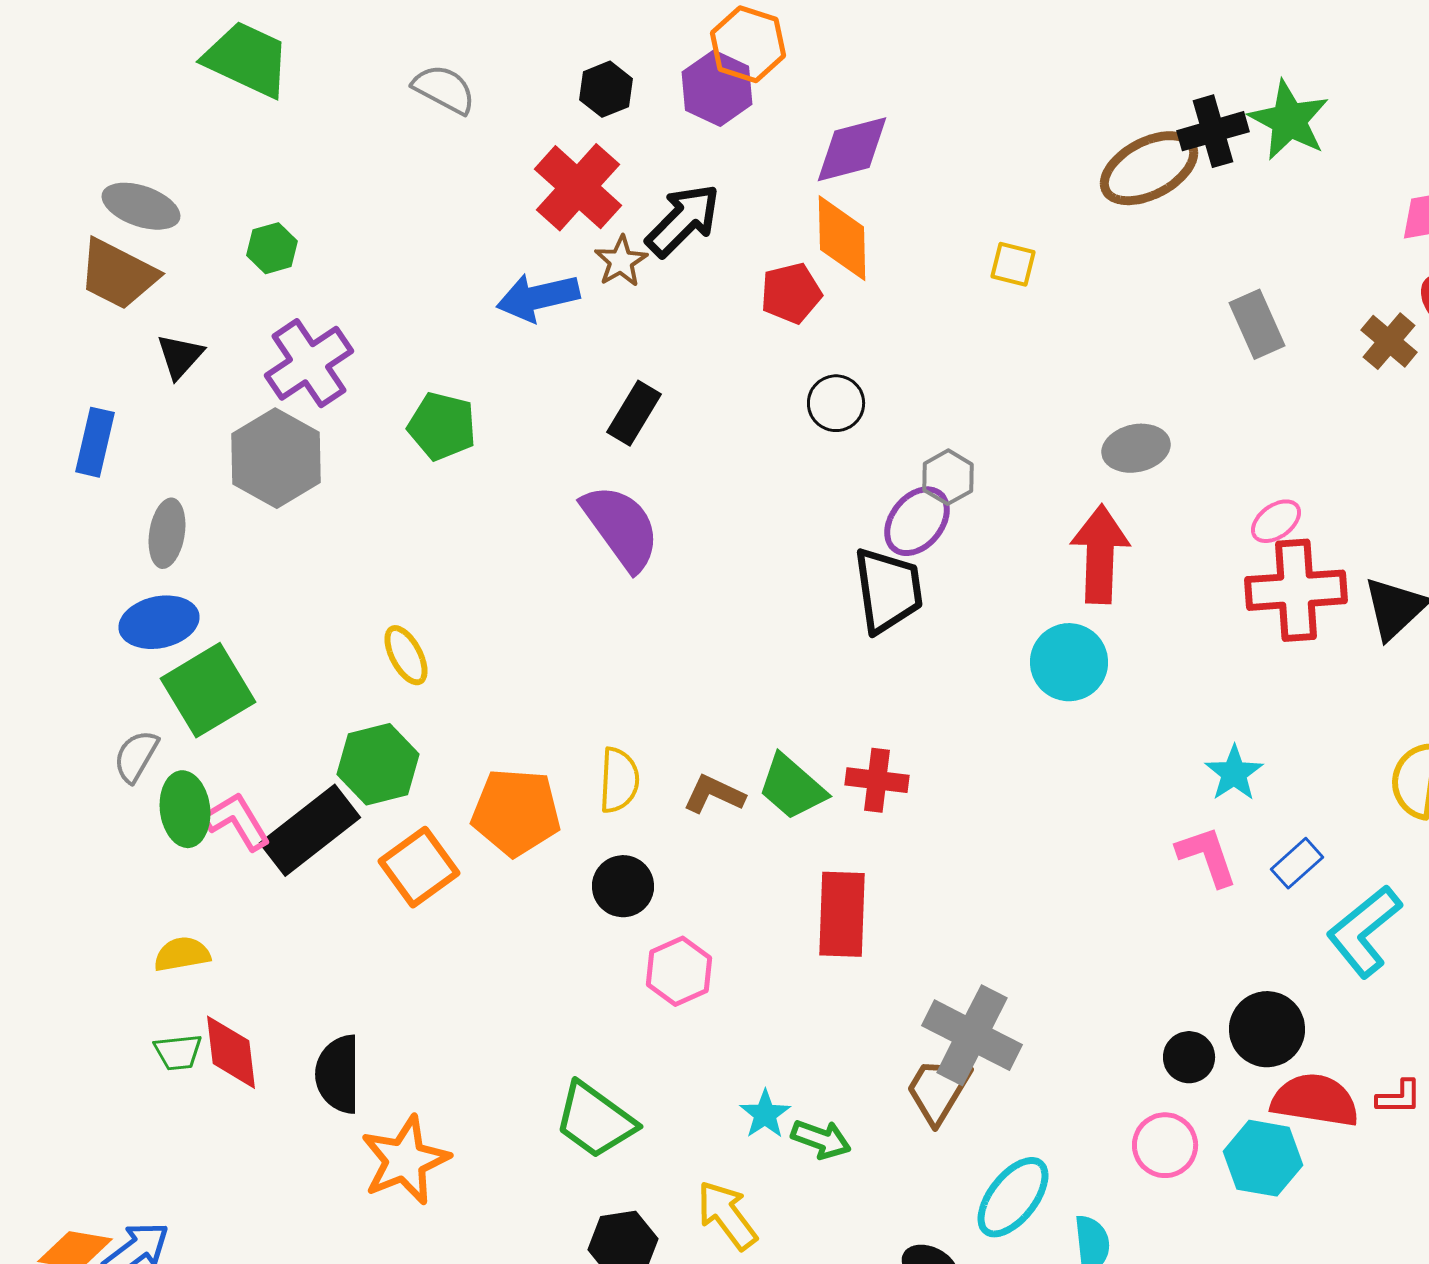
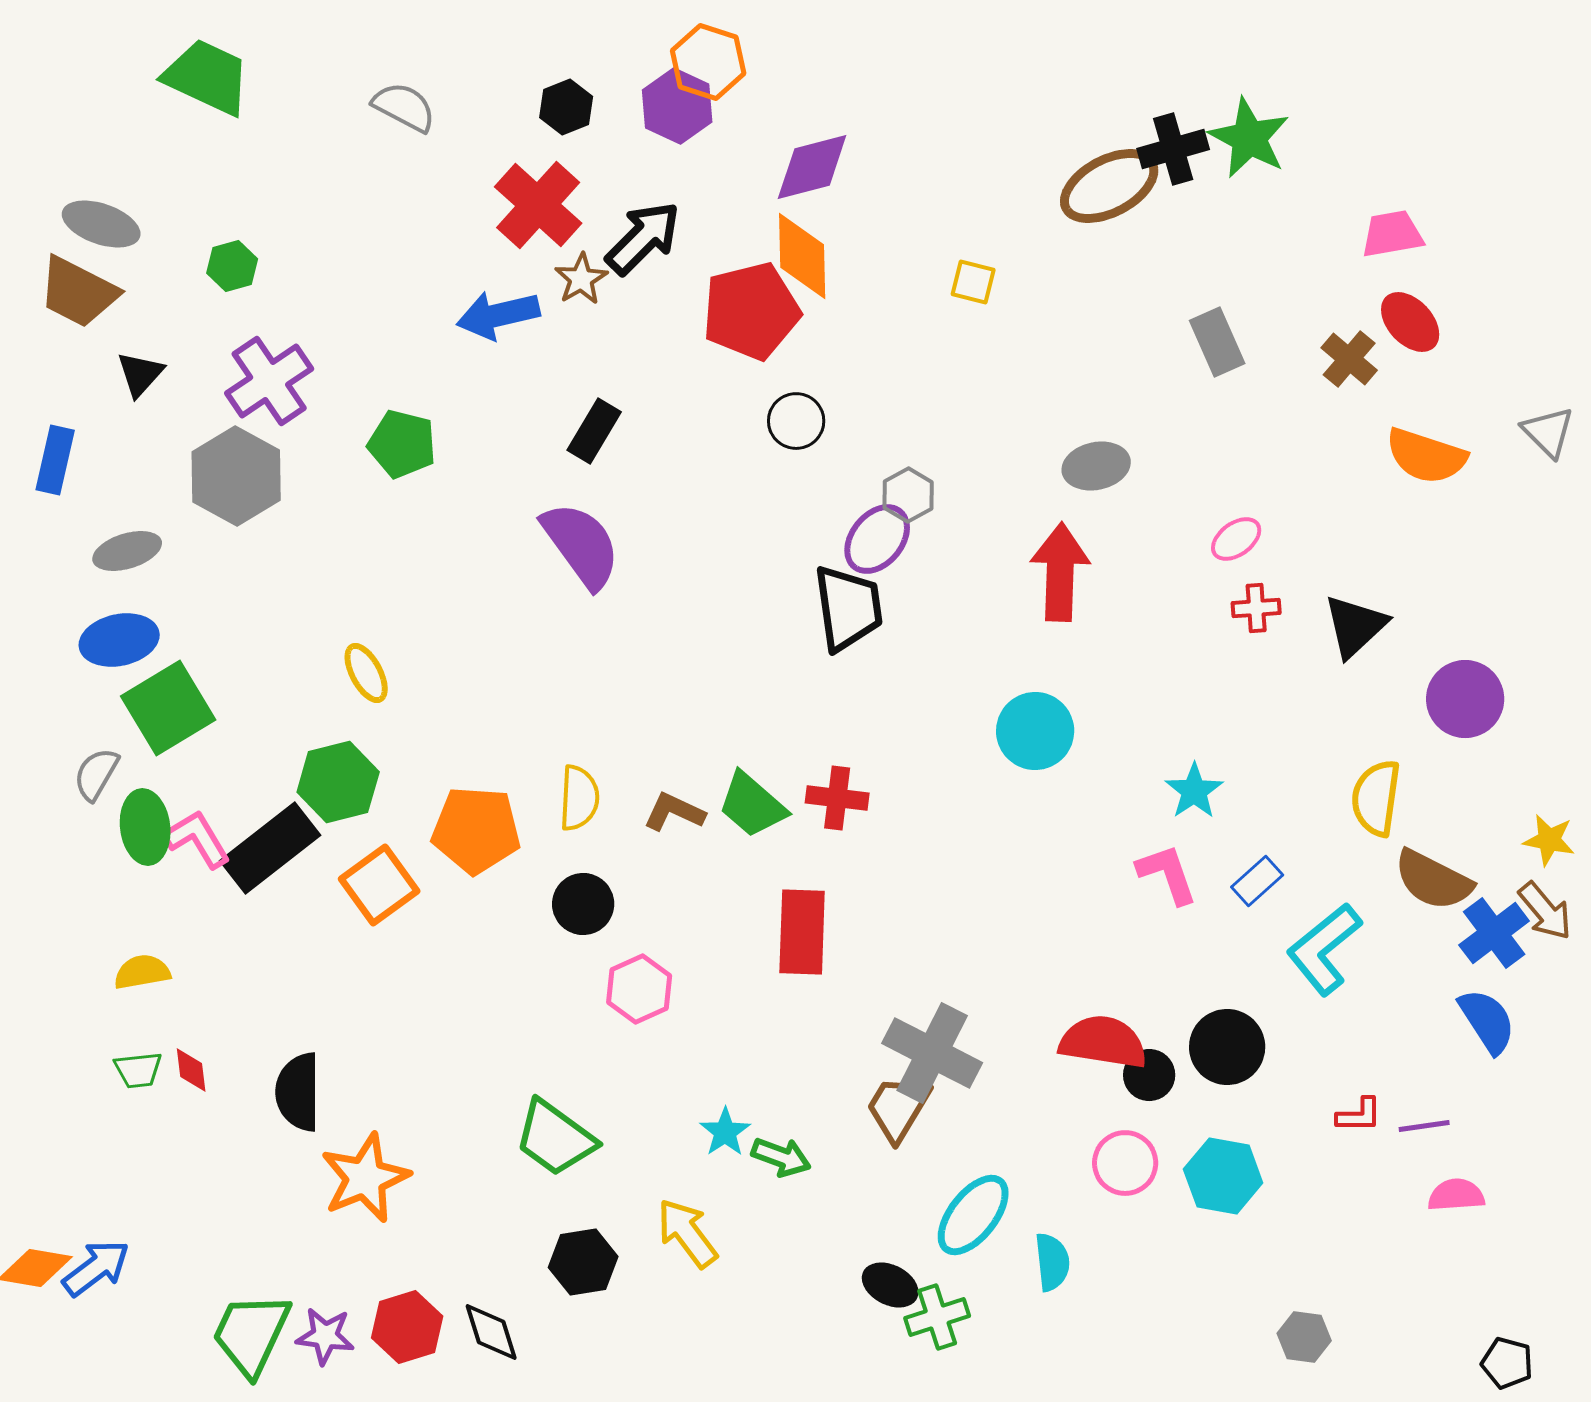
red pentagon: (791, 293) -> (751, 311), size x1.6
gray ellipse: (167, 533) -> (127, 551), turned 64
red cross: (1296, 590) -> (1256, 608), size x0.5
cyan circle: (1069, 662) -> (1035, 731), moved
red diamond: (231, 1052) -> (191, 1070), size x0.6
red semicircle: (1315, 1100) -> (1103, 1042), moved

